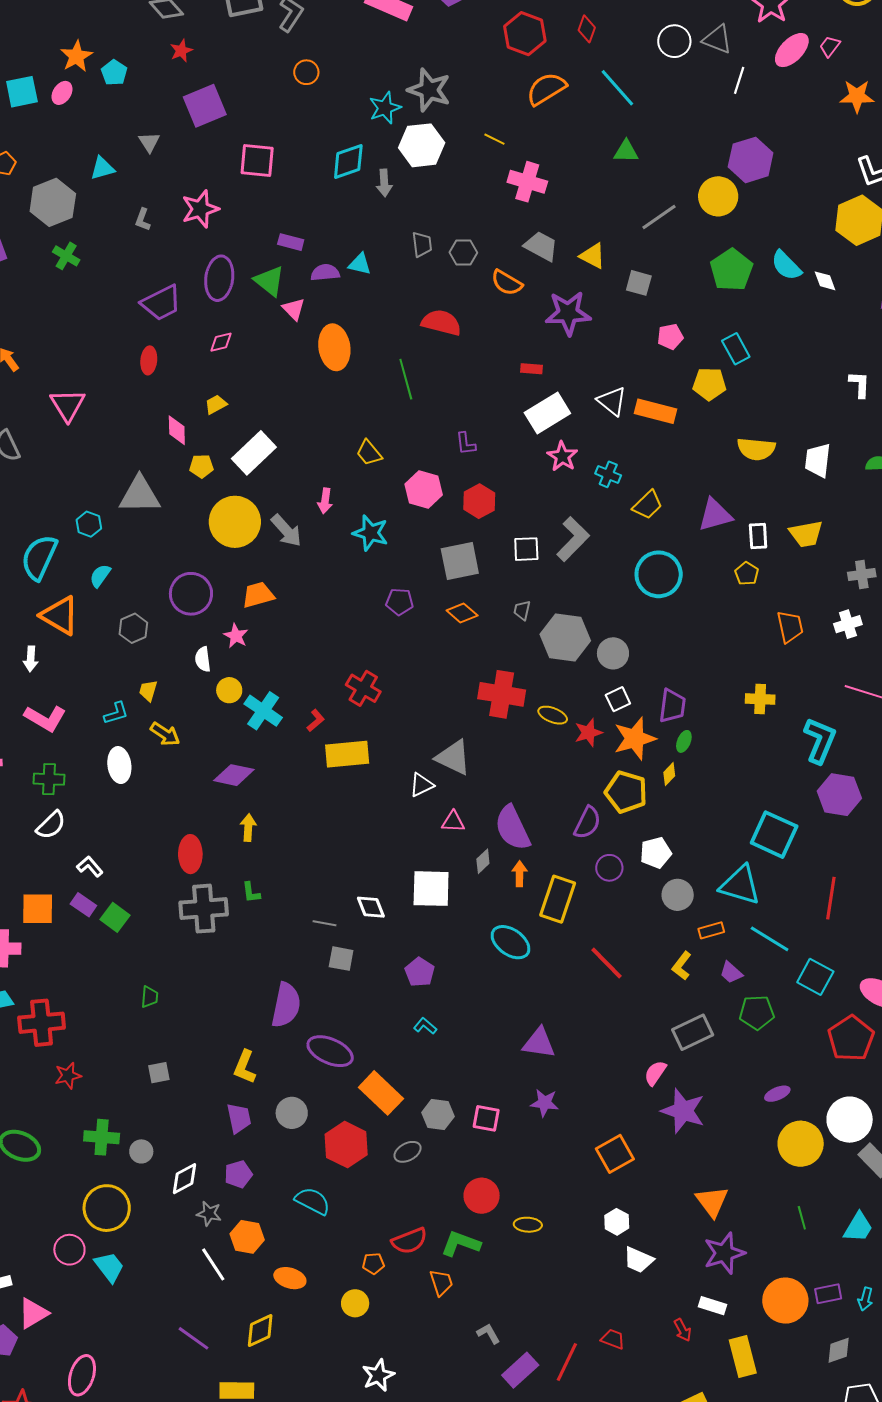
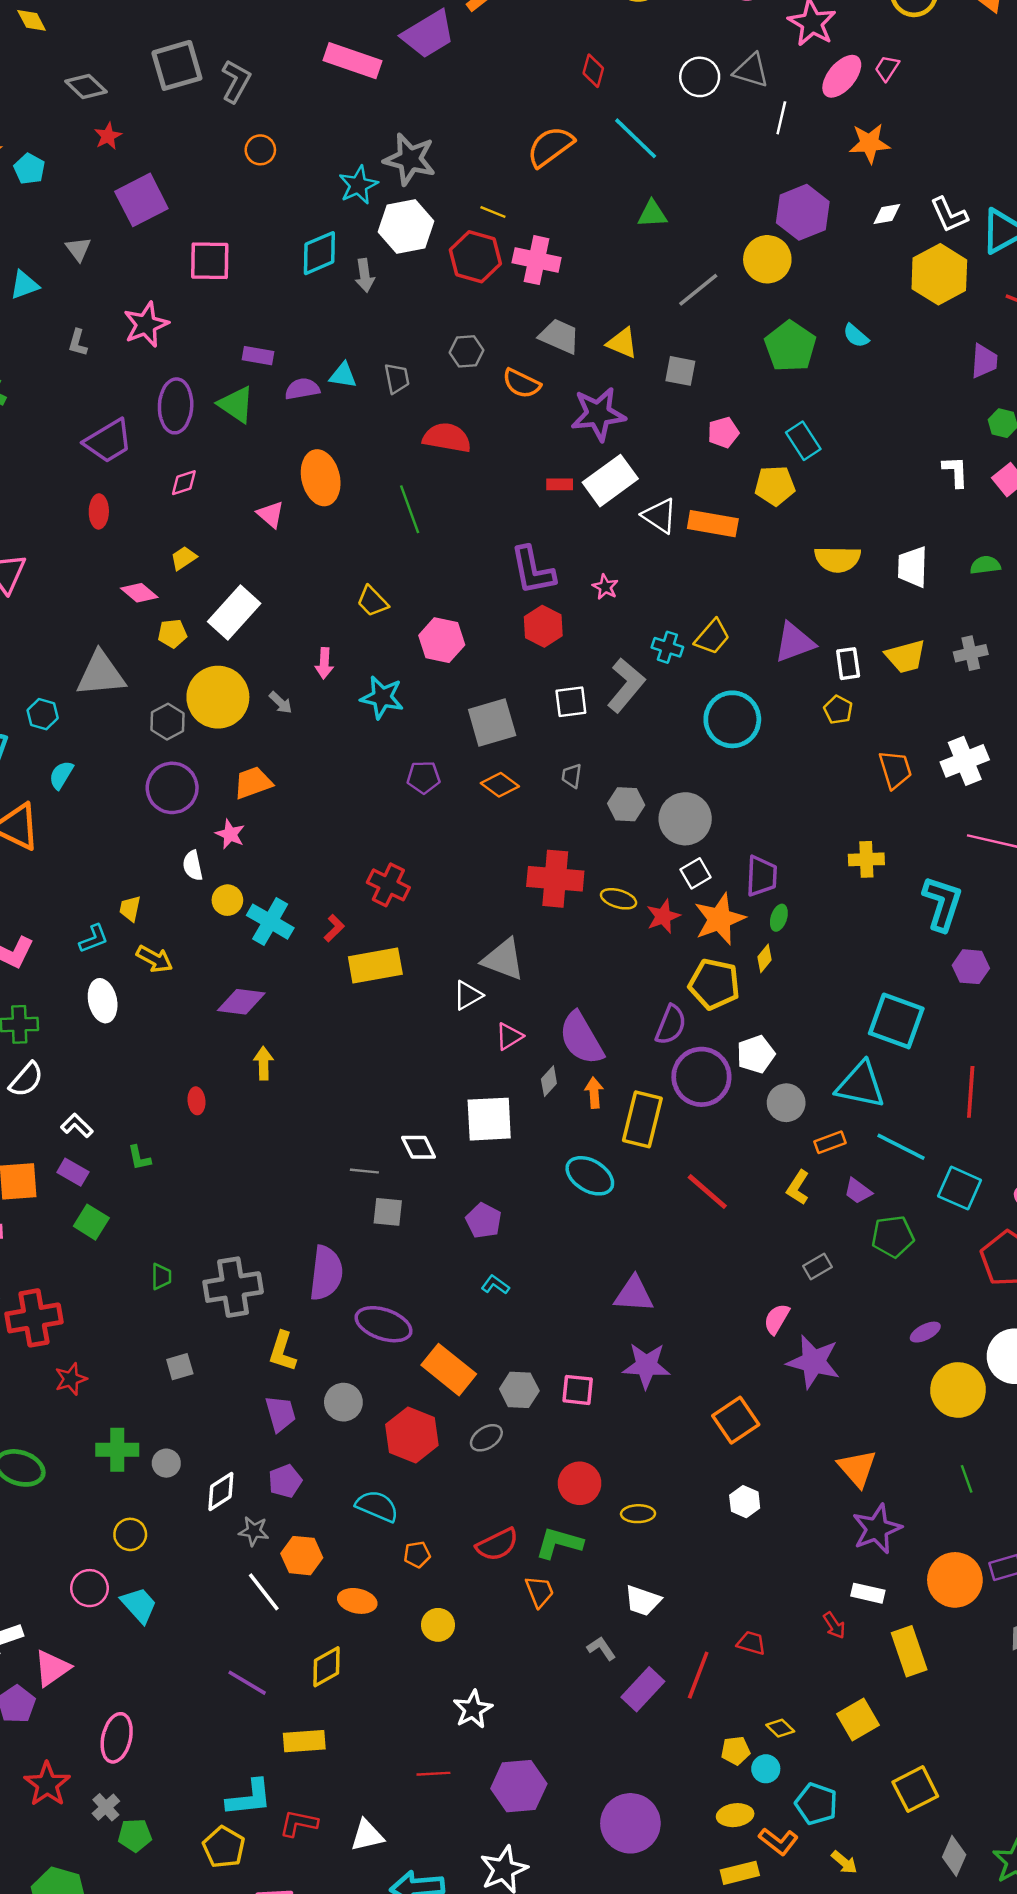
red hexagon: (525, 34) -> (475, 257), moved
orange star: (857, 96) -> (870, 143), moved
gray trapezoid: (422, 244) -> (397, 378), moved
cyan semicircle: (786, 265) -> (856, 336), size x0.7
white diamond: (825, 281) -> (887, 214), moved, turned -75
pink triangle: (294, 309) -> (270, 514), moved
white rectangle: (547, 413) -> (610, 481), moved
pink diamond: (177, 430) -> (139, 593), turned -44
purple L-shape: (466, 444) -> (533, 570), moved, size x1.8
pink star: (562, 456) -> (605, 587), size x0.7
cyan cross: (608, 474) -> (667, 647), moved
red hexagon: (479, 501) -> (543, 626), moved
gray arrow: (286, 531) -> (281, 703), size x0.6
gray cross: (862, 574) -> (971, 653), moved
white cross: (848, 624) -> (965, 761), size x1.4
gray hexagon: (133, 628) -> (167, 722), moved
gray hexagon: (565, 637) -> (626, 804), size x0.6
gray circle: (613, 653) -> (685, 819), size x1.4
purple hexagon: (839, 795) -> (971, 967), size x0.7
pink triangle: (453, 822) -> (509, 1036), turned -30
red ellipse: (190, 854) -> (197, 1101), size x0.6
purple circle: (609, 868) -> (701, 1077), size x1.8
green L-shape: (251, 892) -> (139, 1158), moved
gray cross: (204, 909) -> (233, 1287), moved
green square: (115, 917) -> (91, 1222), moved
gray rectangle: (693, 1032) -> (817, 1267), size x0.6
purple star: (545, 1103) -> (646, 1366), size x1.4
yellow circle: (107, 1208) -> (130, 1534), size x0.6
white trapezoid: (638, 1260) -> (643, 1601), moved
orange pentagon: (373, 1263) -> (417, 1555), moved

